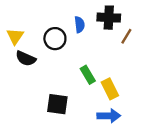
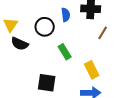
brown line: (126, 36) -> (103, 33), moved
green rectangle: (88, 75) -> (65, 52), moved

